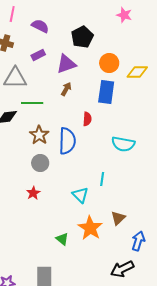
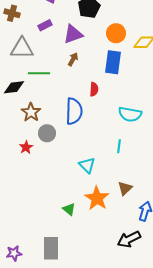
brown star: (39, 135) -> (31, 112), moved
cyan line: (102, 179) -> (119, 146), moved
red star: (33, 193) -> (26, 147), moved

